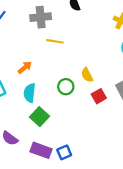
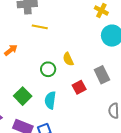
cyan semicircle: (30, 93) -> (50, 100), moved
red square: (99, 96) -> (79, 87), moved

